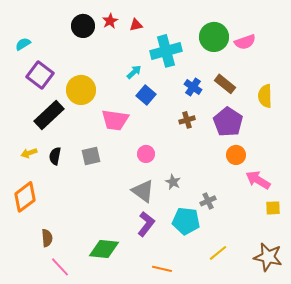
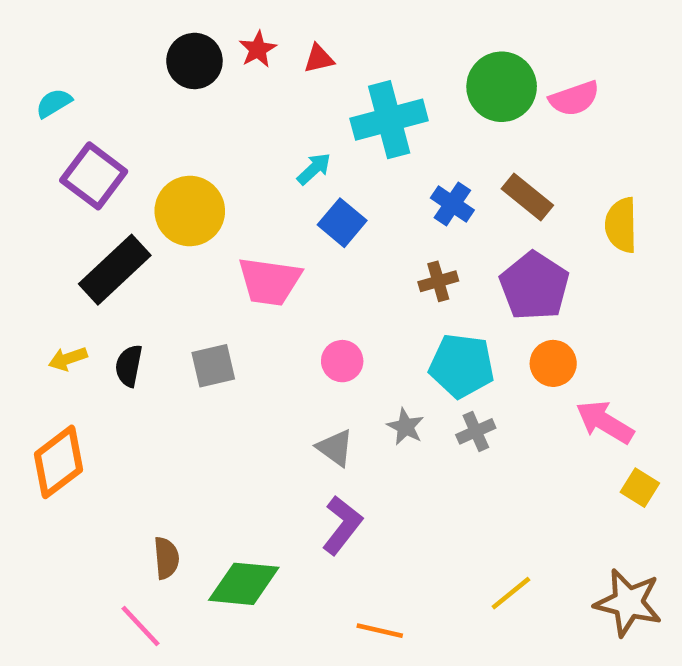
gray triangle: (143, 191) -> (335, 448), size x0.7
gray cross: (208, 201) -> (476, 431), moved
yellow square: (273, 208) -> (640, 488), turned 35
cyan pentagon: (186, 221) -> (462, 366), moved
brown semicircle: (47, 238) -> (166, 558), moved

